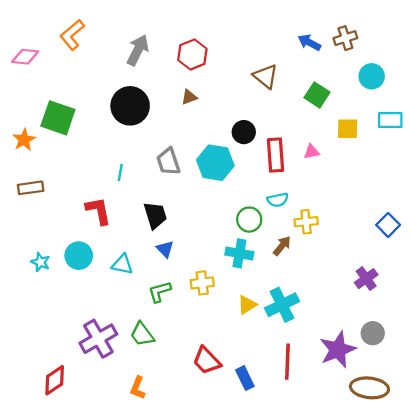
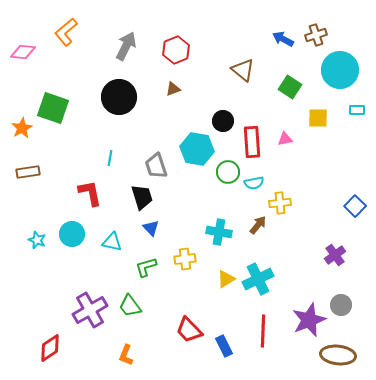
cyan circle: (372, 76) -> (340, 70), size x1.6
cyan rectangle: (390, 120) -> (357, 110), size x0.7
gray trapezoid: (168, 162) -> (156, 166), moved
green circle: (249, 220) -> (228, 172), moved

